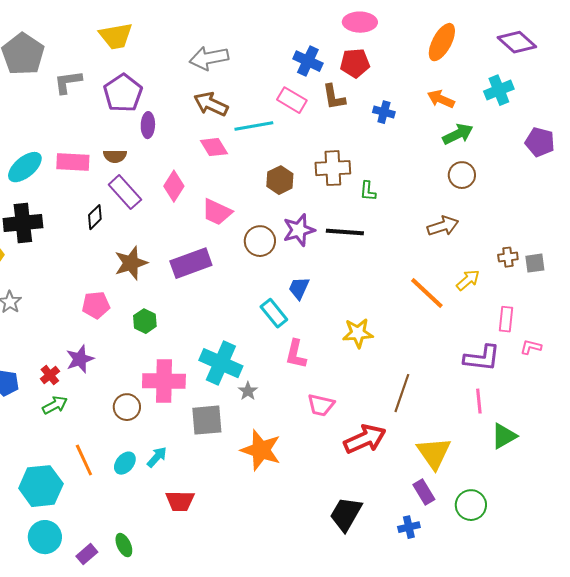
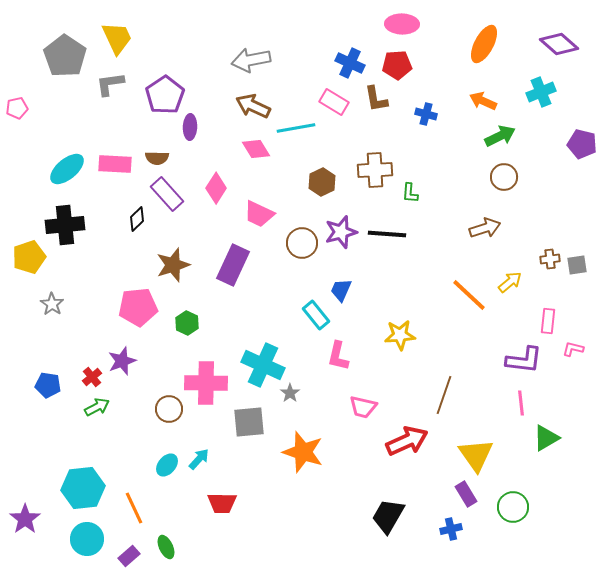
yellow trapezoid: (116, 36) -> (117, 38), moved, turned -105
purple rectangle: (191, 263) -> (233, 265), turned -45
pink pentagon: (96, 305) -> (138, 307), size x1.4
orange line: (84, 460) -> (134, 508), moved

